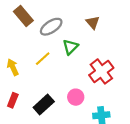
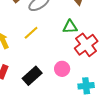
green triangle: (70, 47) -> (70, 27), moved, turned 42

